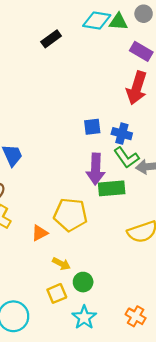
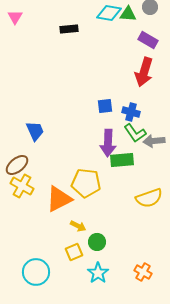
black rectangle: (51, 39) -> (69, 29), turned 30
orange triangle: (40, 233) -> (59, 199), size x1.8

